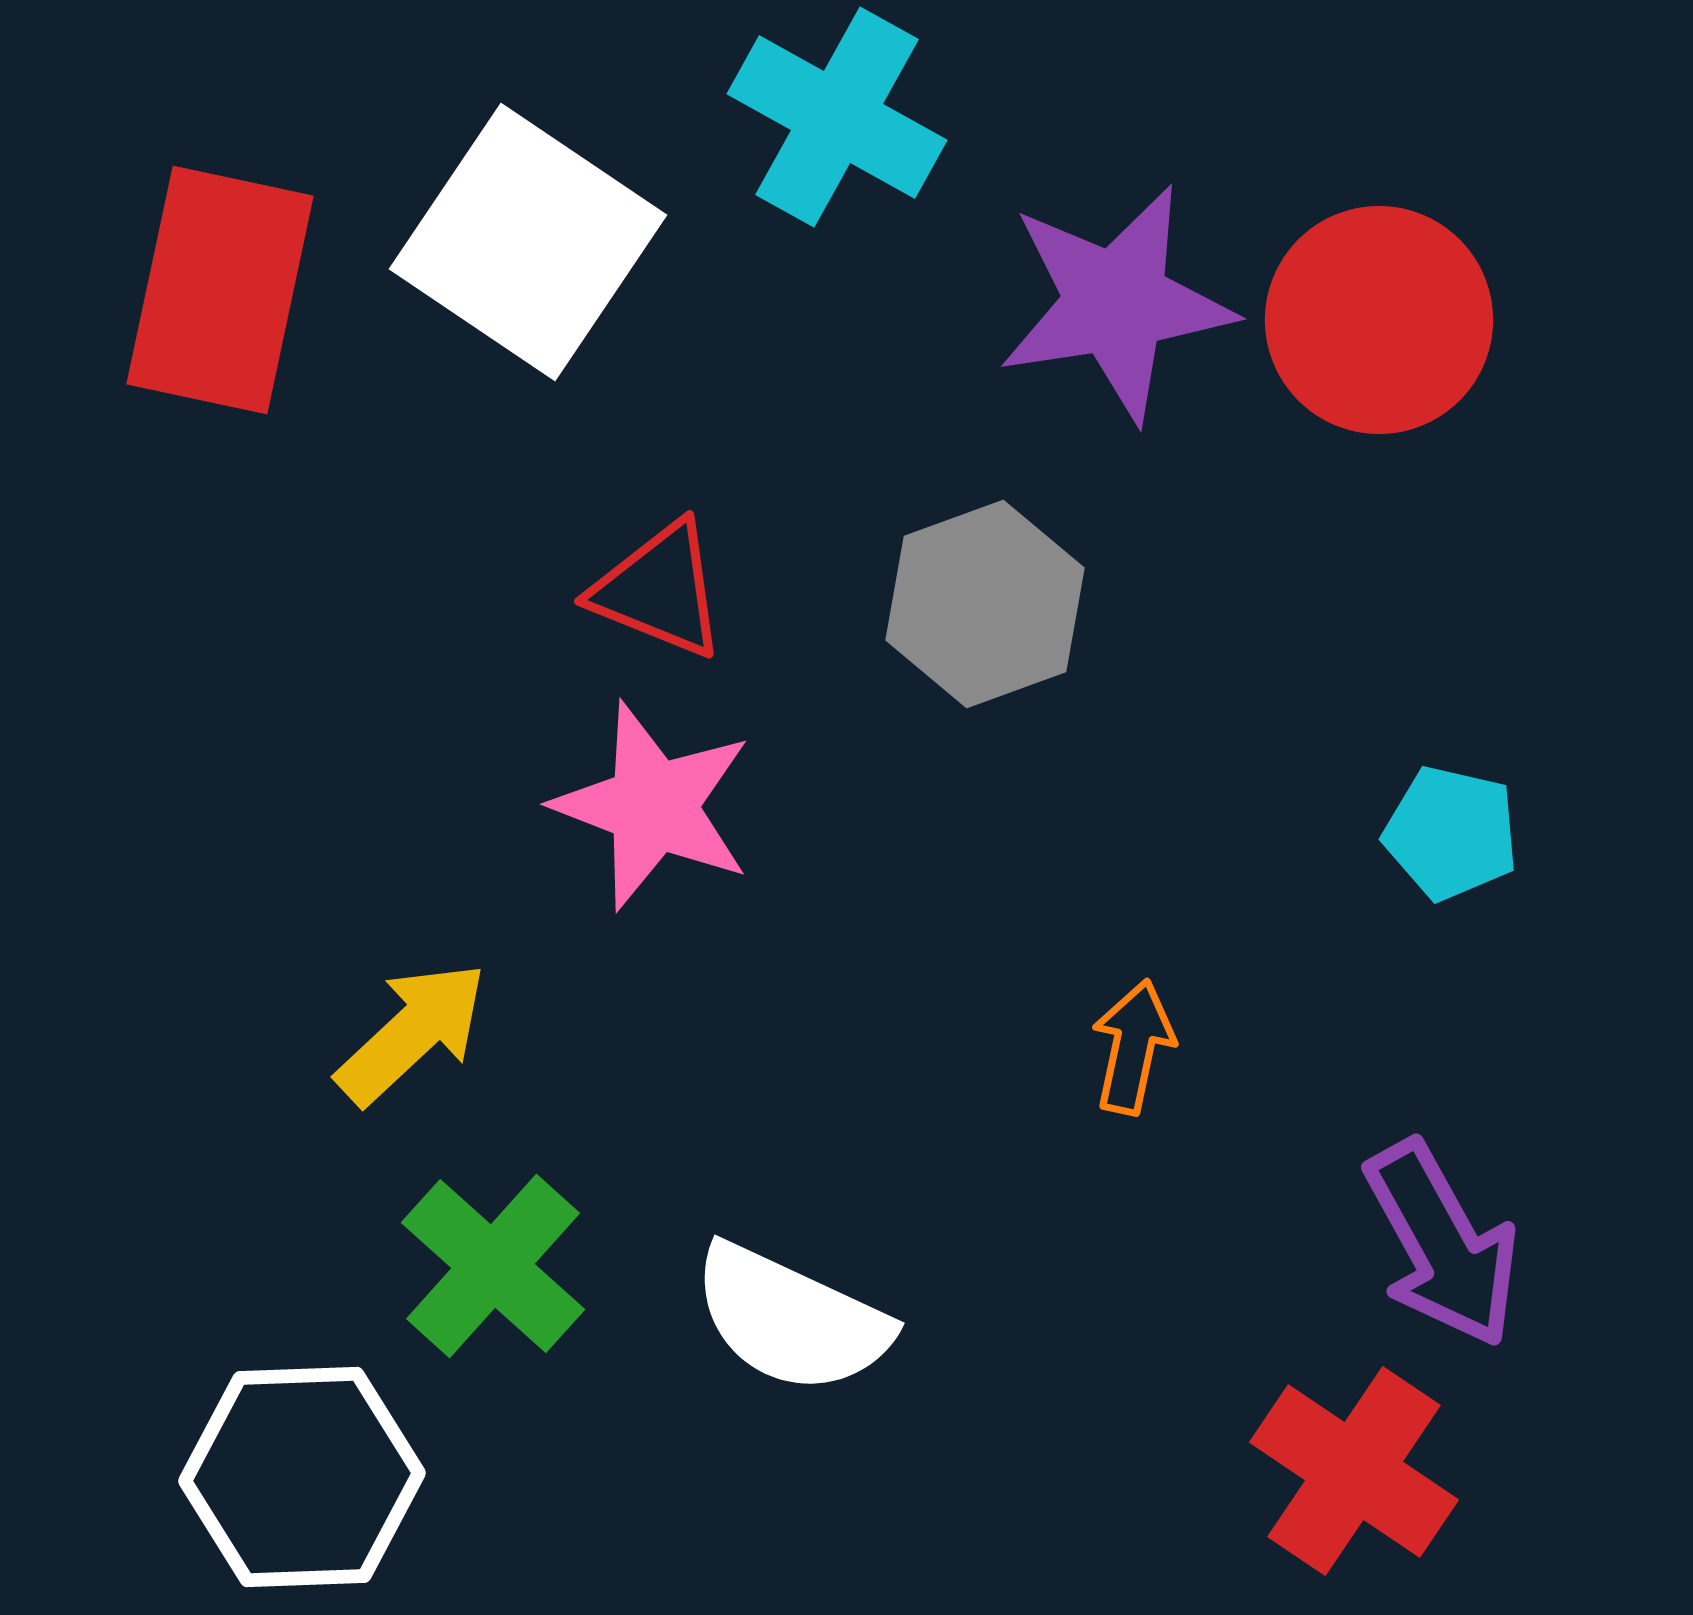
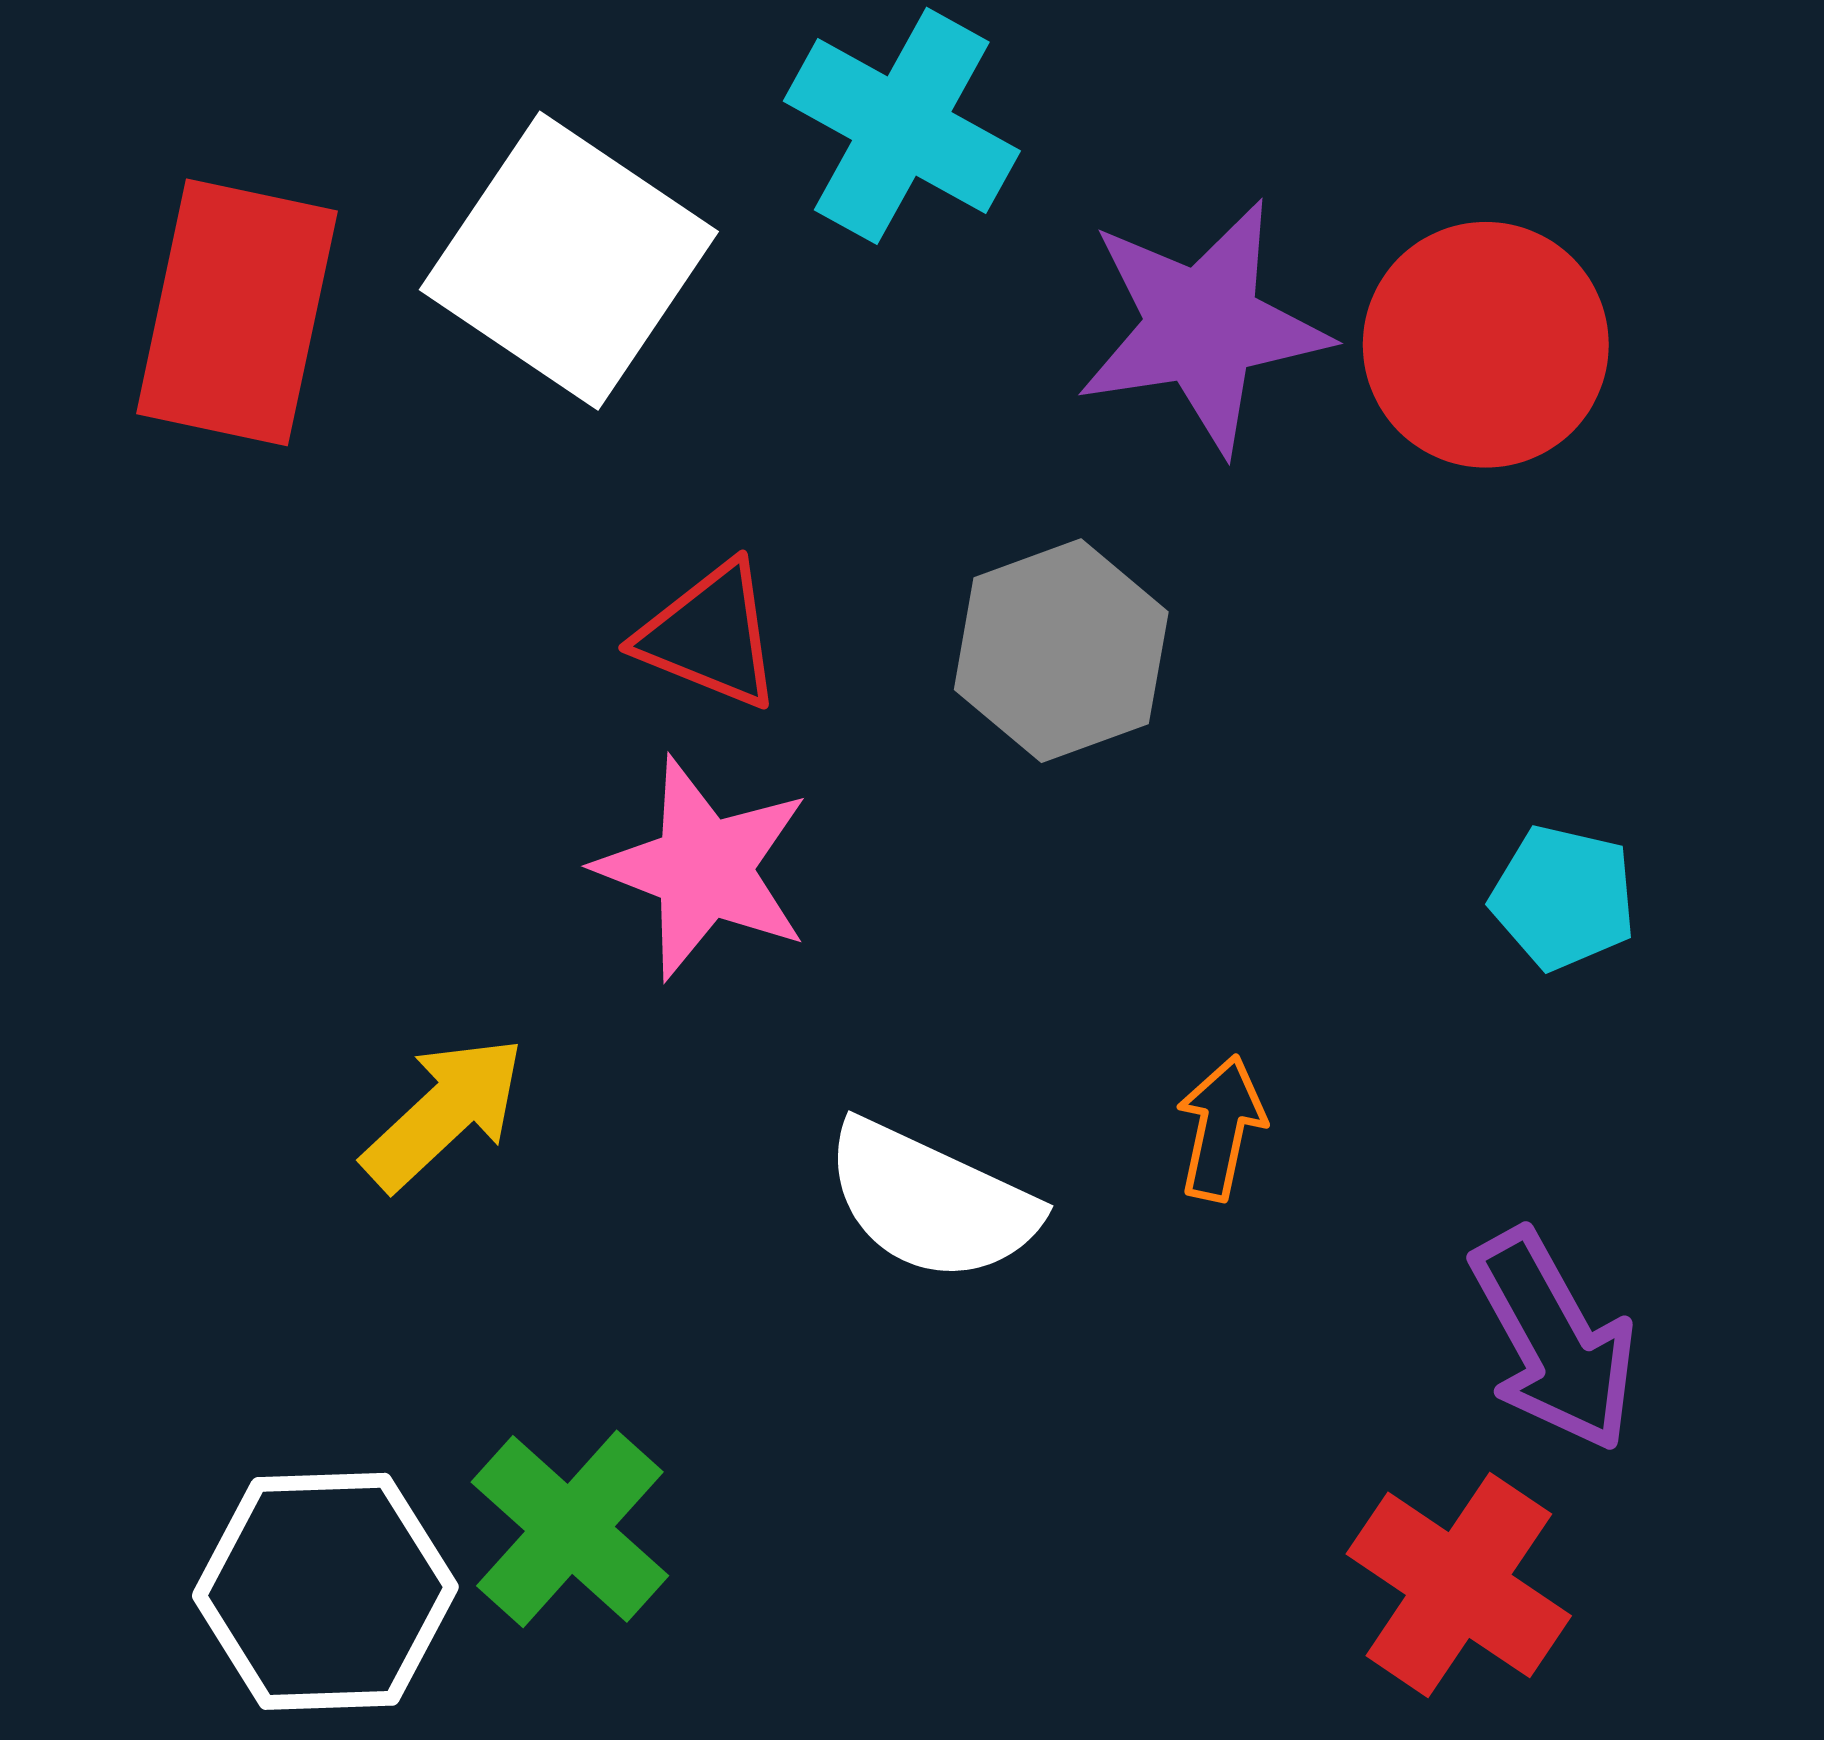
green cross: (493, 1266) -> (570, 1529), moved
white semicircle: (791, 1319) -> (931, 1201), moved

